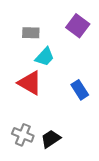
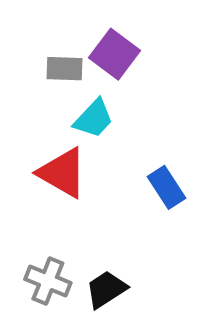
purple square: (78, 26) -> (114, 54), moved

